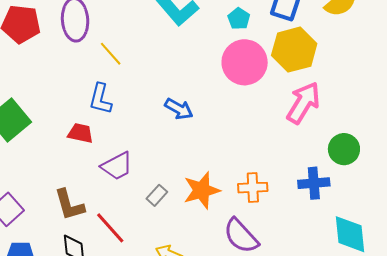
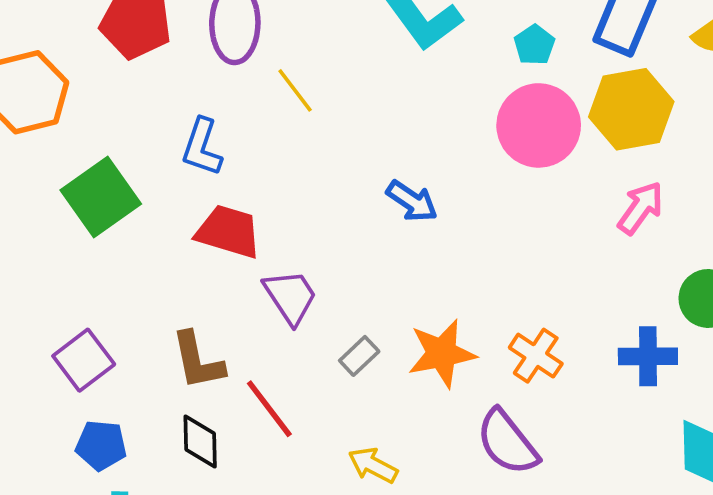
blue L-shape: (100, 99) -> (202, 147), moved
pink arrow: (303, 103) -> (640, 208), size x0.7
red trapezoid: (80, 133) -> (228, 232), size x1.4
purple trapezoid: (117, 166) -> (290, 297), turned -100
orange cross: (253, 188) -> (536, 356), turned 32

